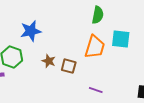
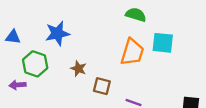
green semicircle: (98, 15) -> (136, 15), turned -84
brown square: (69, 66) -> (102, 86), moved

